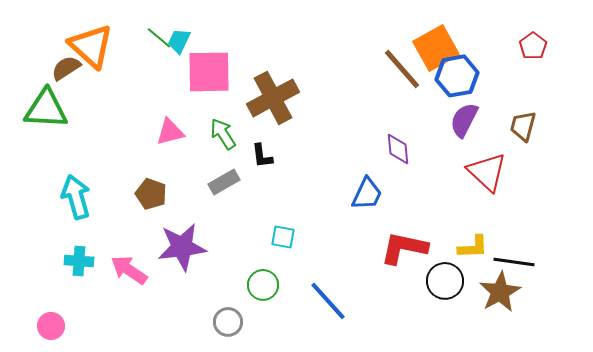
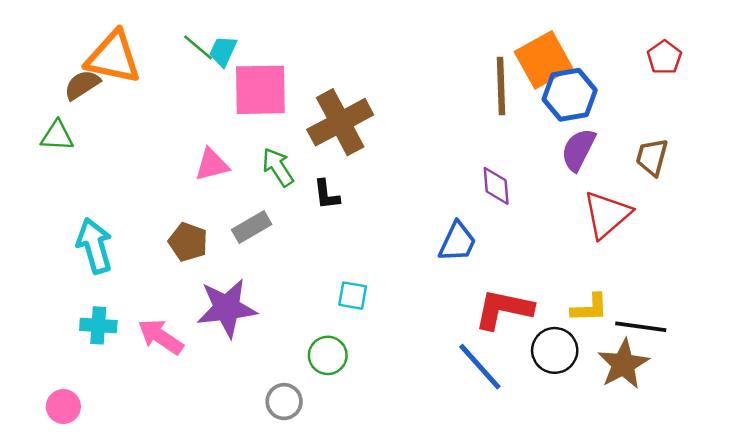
orange triangle: (91, 46) -> (113, 57), turned -30
brown line: (402, 69) -> (501, 86), turned 39
green triangle: (46, 109) -> (57, 136), size x0.6
red triangle: (487, 172) -> (607, 214), turned 36
gray rectangle: (224, 182) -> (252, 227), moved
blue line: (328, 301) -> (480, 367), moved

